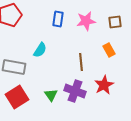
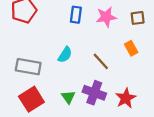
cyan semicircle: (40, 50) -> (65, 55), moved
brown line: (81, 62) -> (101, 61), turned -36
red star: (104, 85) -> (126, 98), moved

